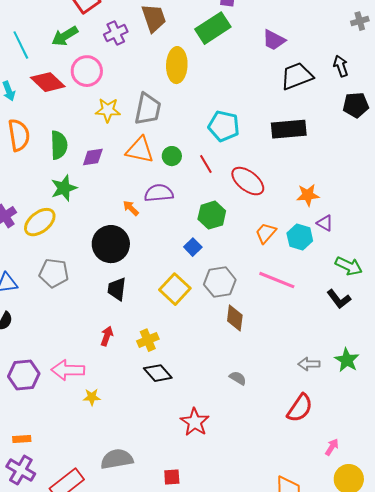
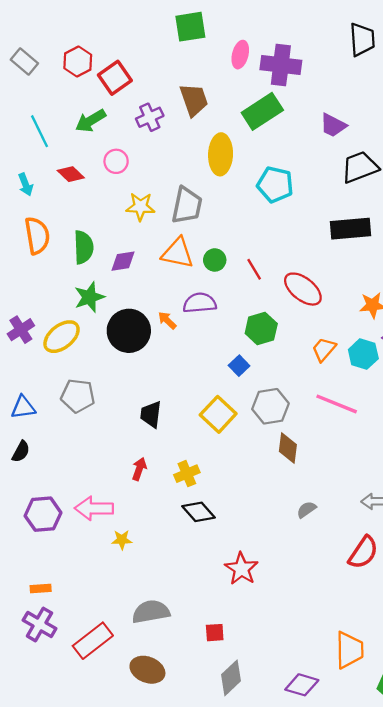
pink circle: (87, 71) -> (116, 161), size x0.7
red diamond: (48, 82) -> (71, 174), size x0.7
cyan pentagon: (224, 126) -> (275, 185), moved
black circle: (111, 244) -> (129, 331), moved
gray semicircle: (238, 378) -> (306, 510), moved, turned -66

